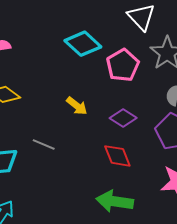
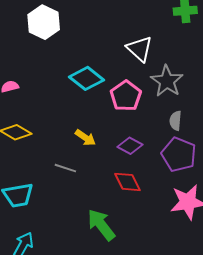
gray line: (44, 144) -> (65, 168), moved
green arrow: (115, 201) -> (101, 225), moved, turned 48

